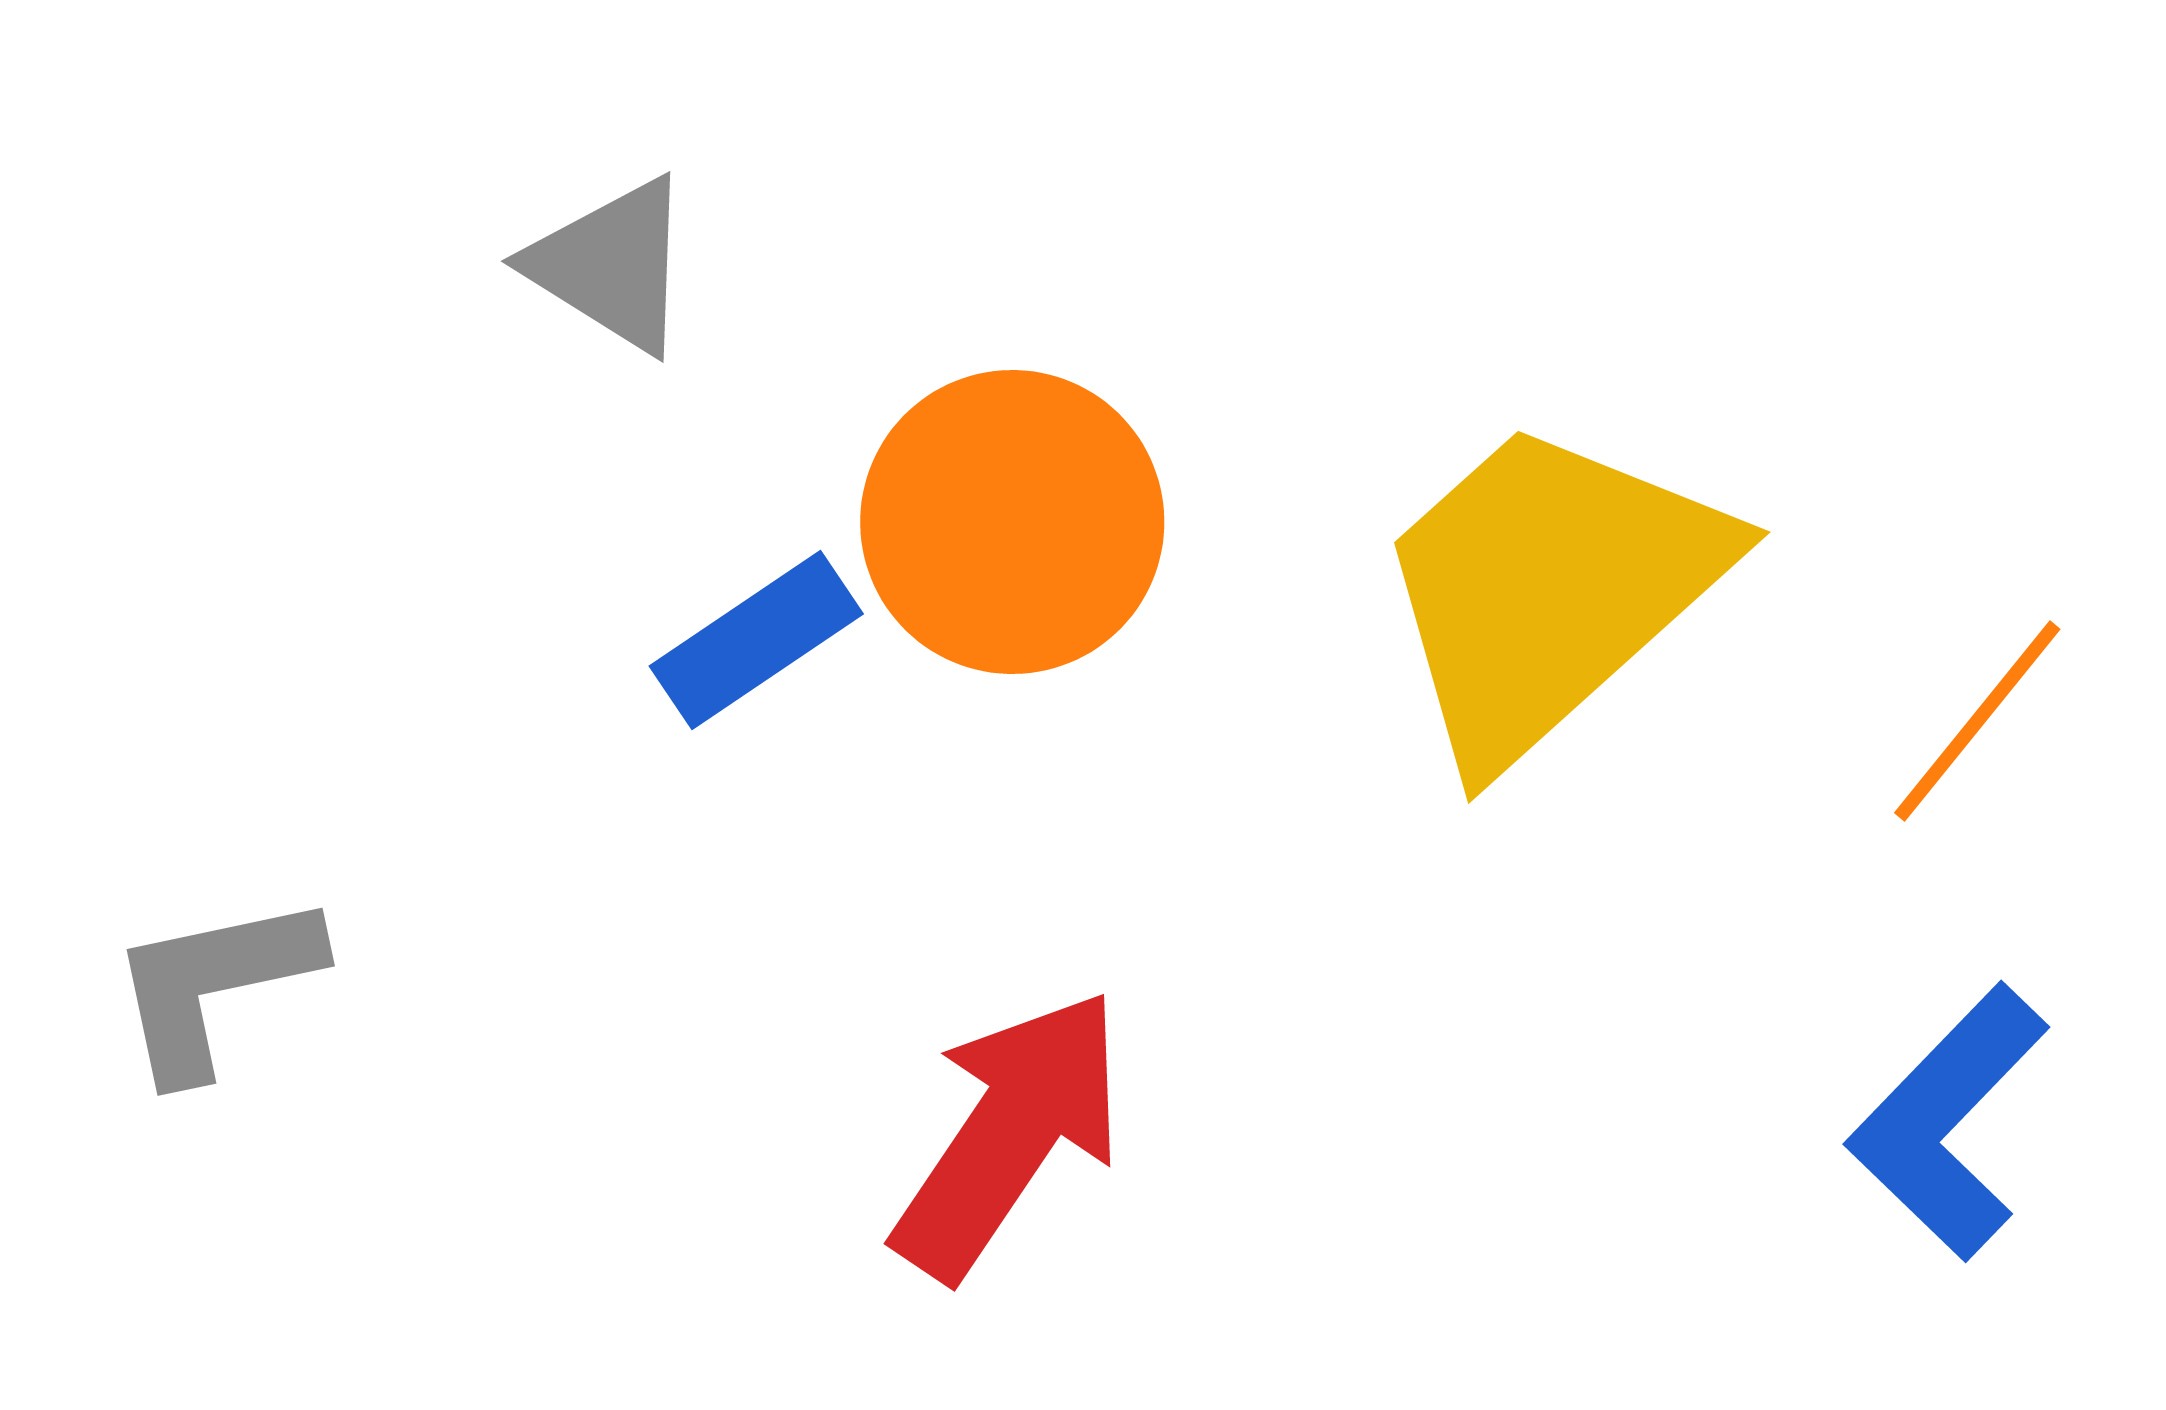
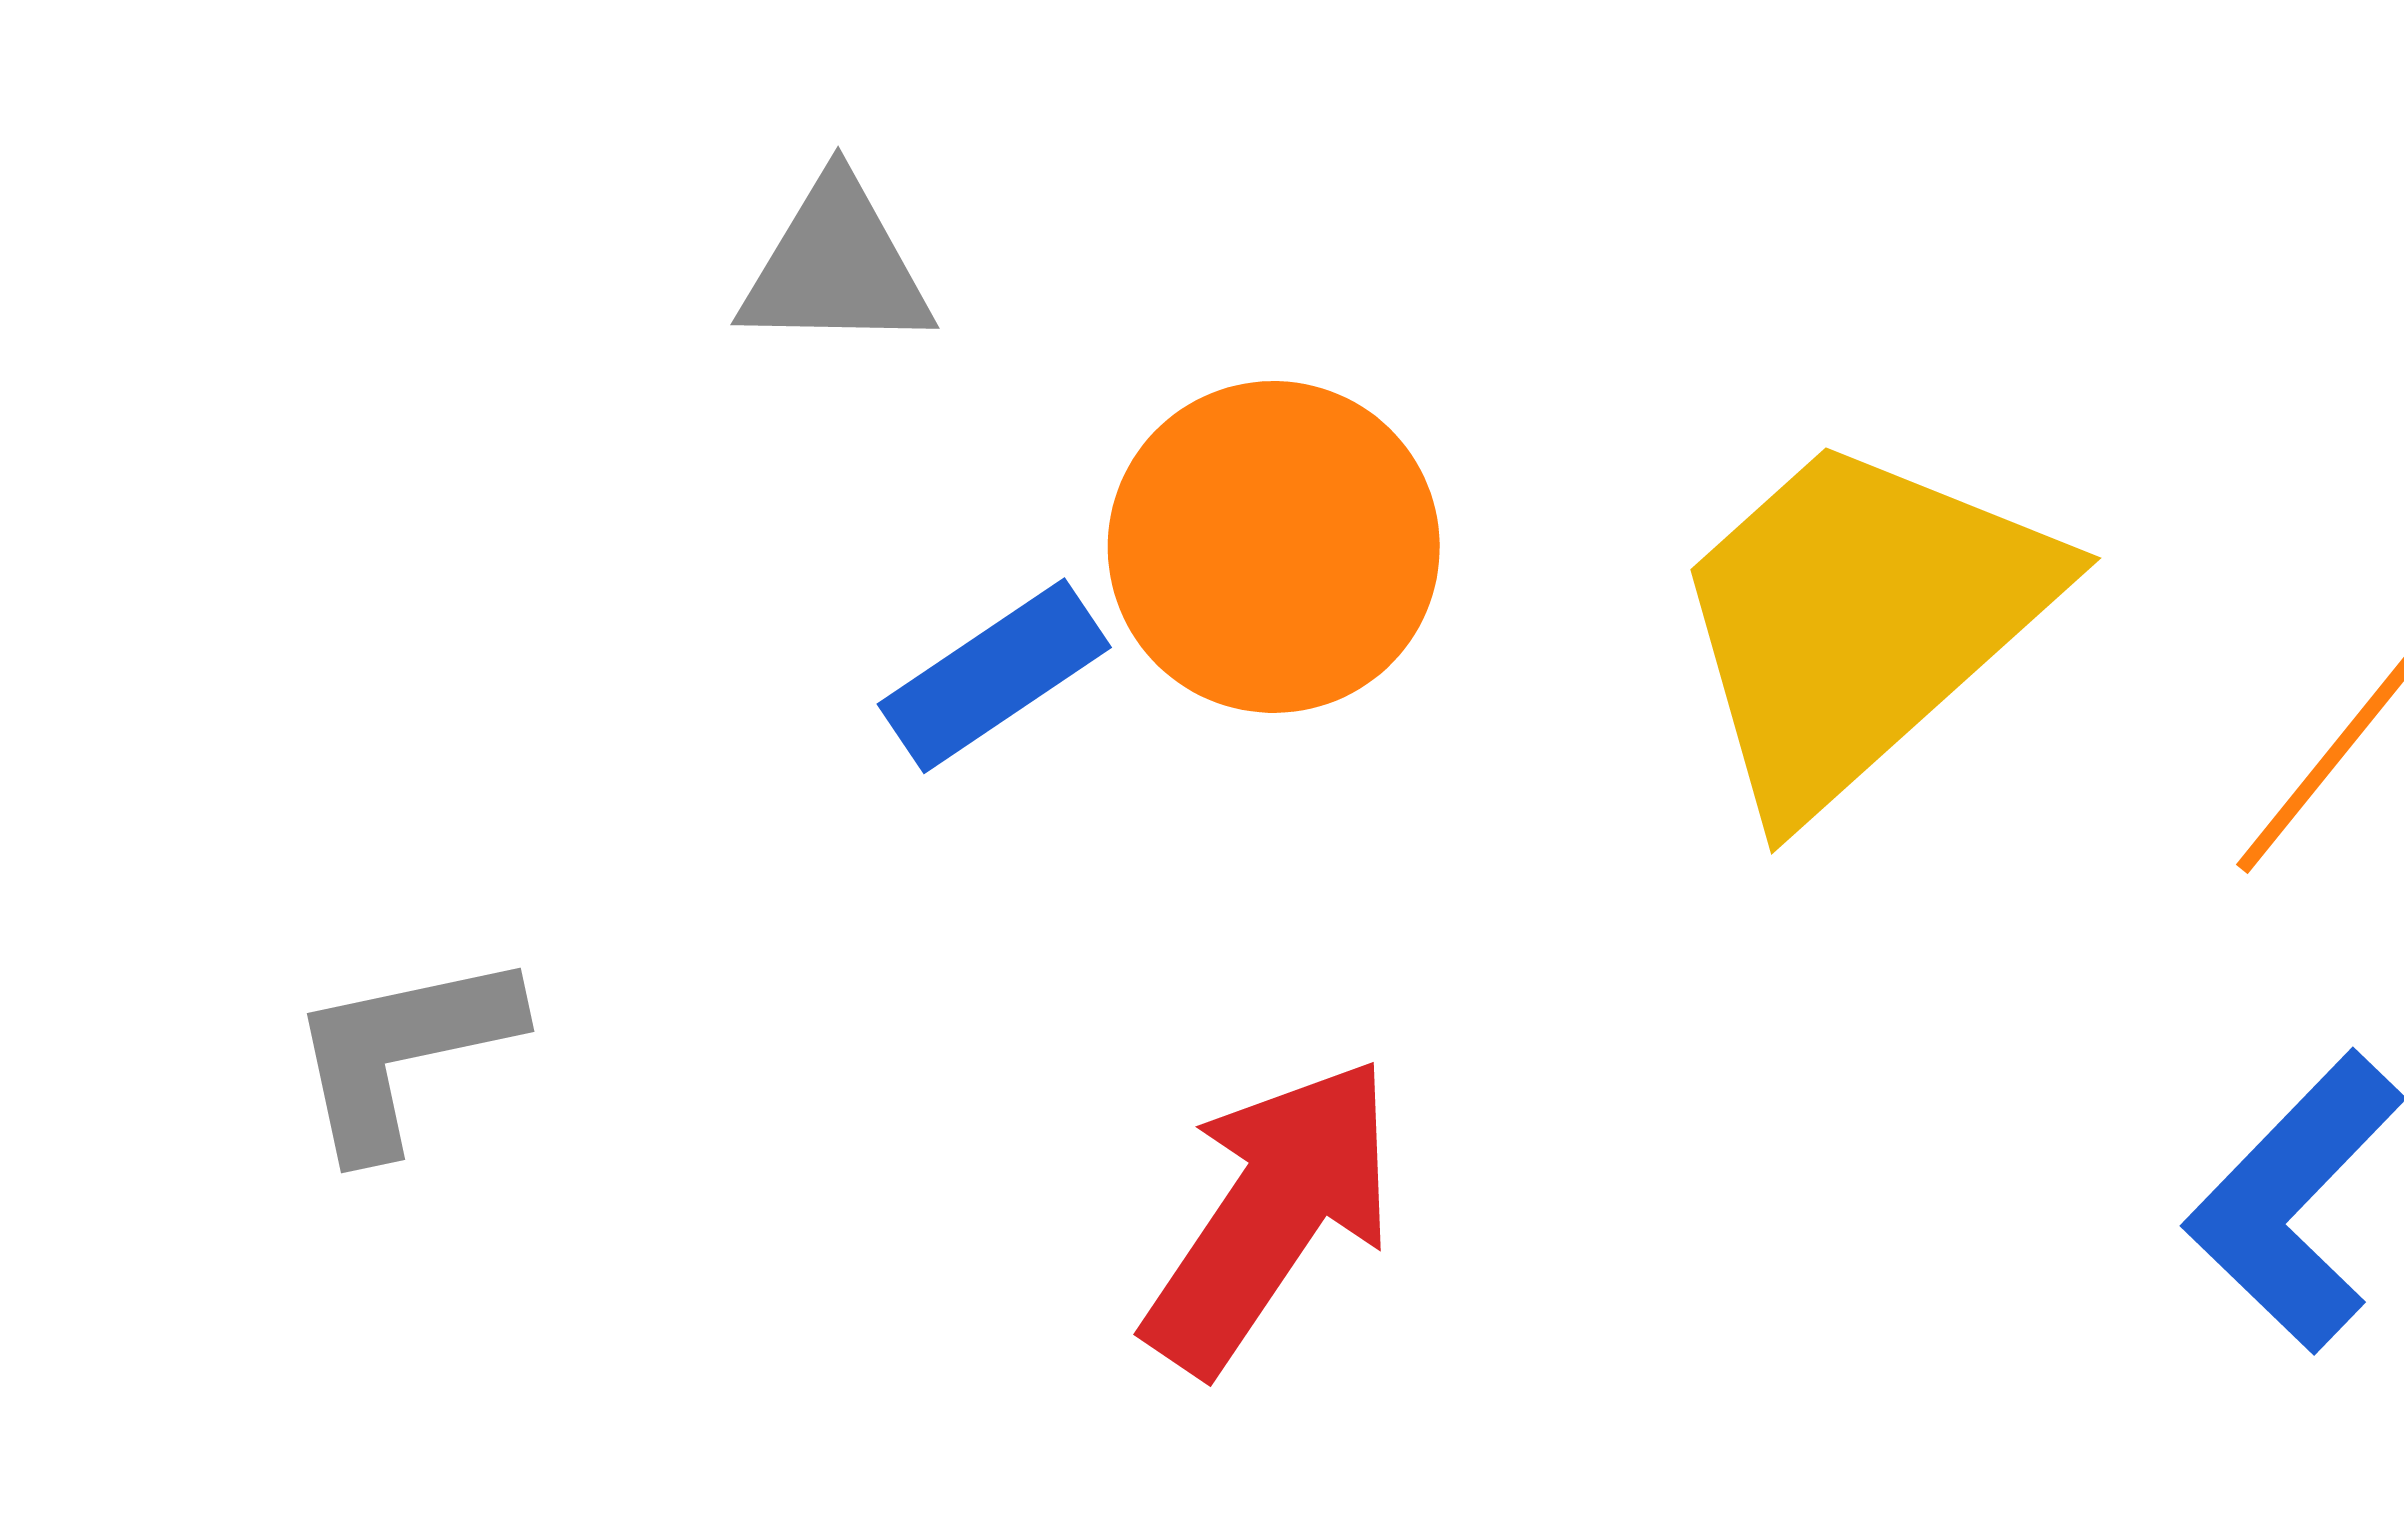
gray triangle: (611, 265) -> (836, 266), turned -31

